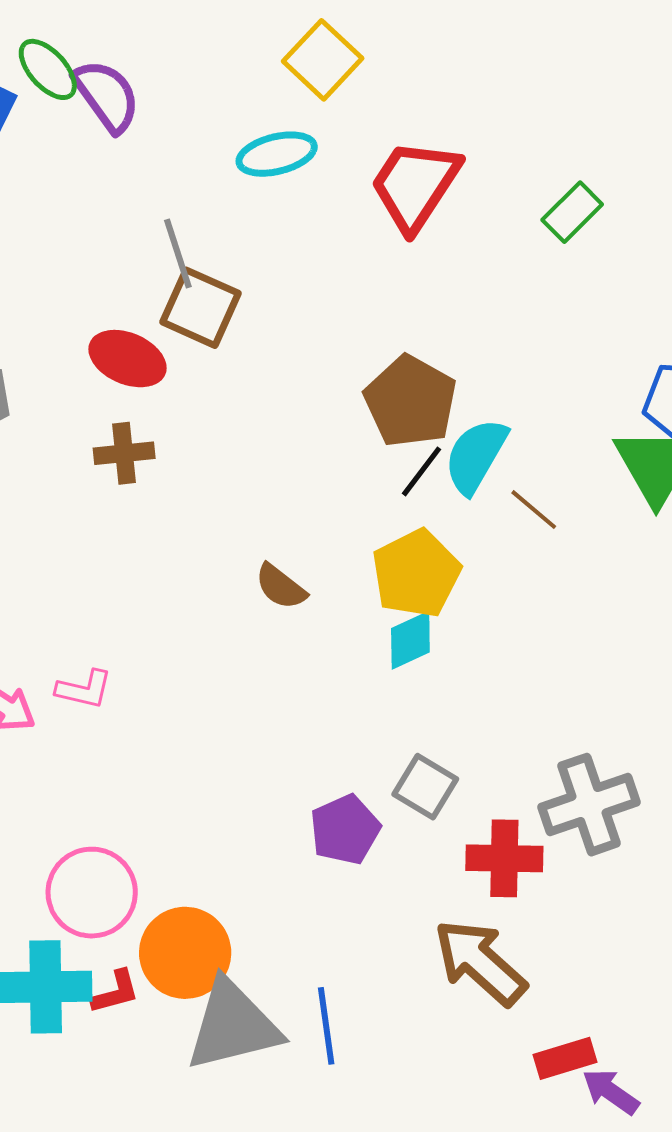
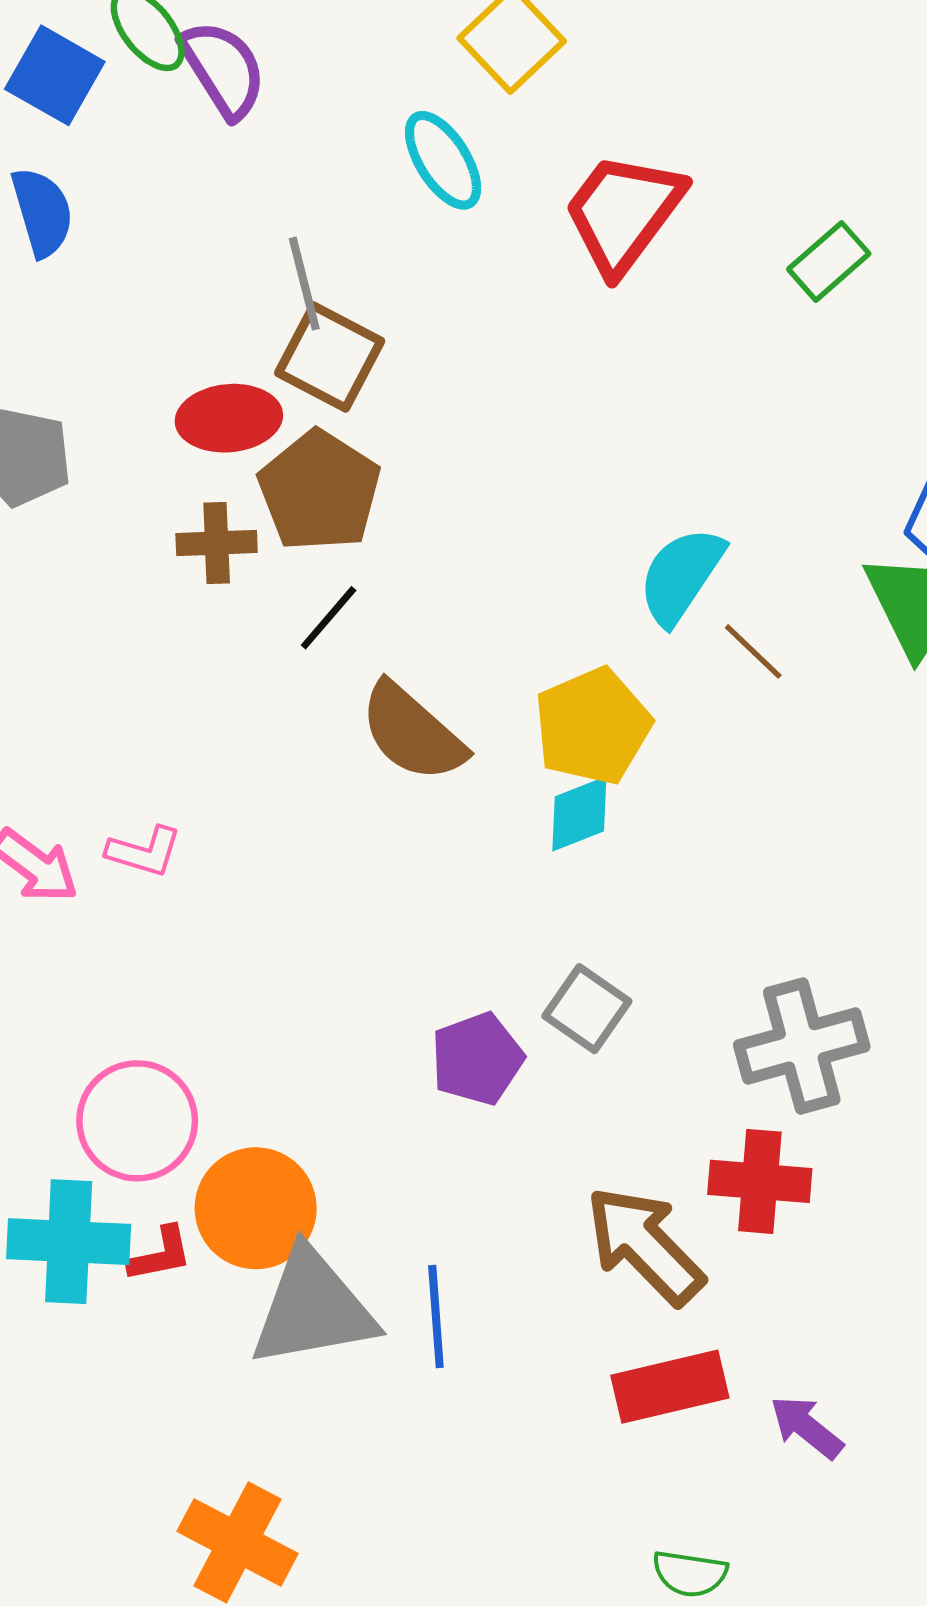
cyan ellipse: (277, 154) -> (443, 160), turned 68
red ellipse: (127, 359) -> (229, 418), turned -32
brown pentagon: (411, 401) -> (319, 491), moved
black line: (421, 471) -> (329, 618), moved
brown semicircle: (281, 587) -> (412, 732), size x1.6
red cross: (504, 858) -> (760, 1181), moved
red rectangle: (565, 1058) -> (670, 1387), moved, size x1.4

